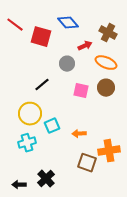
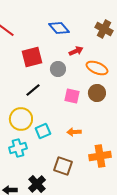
brown cross: (108, 33) -> (104, 29), moved
red square: (41, 37) -> (32, 57), moved, turned -30
orange arrow: (79, 134) -> (74, 132), moved
brown square: (87, 163) -> (63, 166), moved

